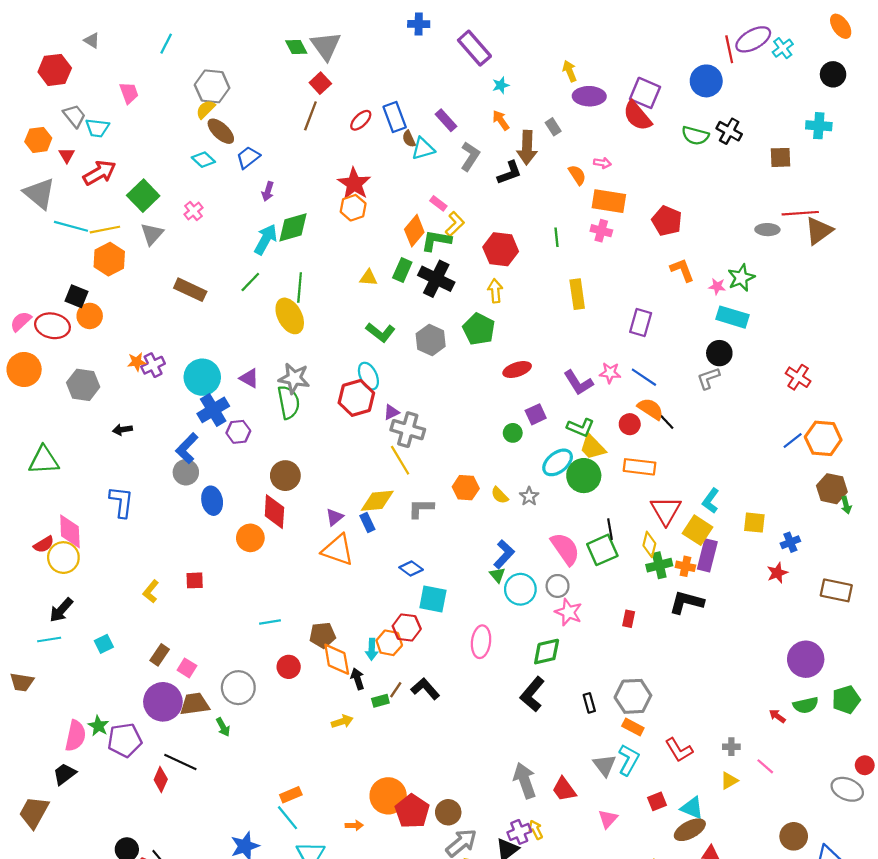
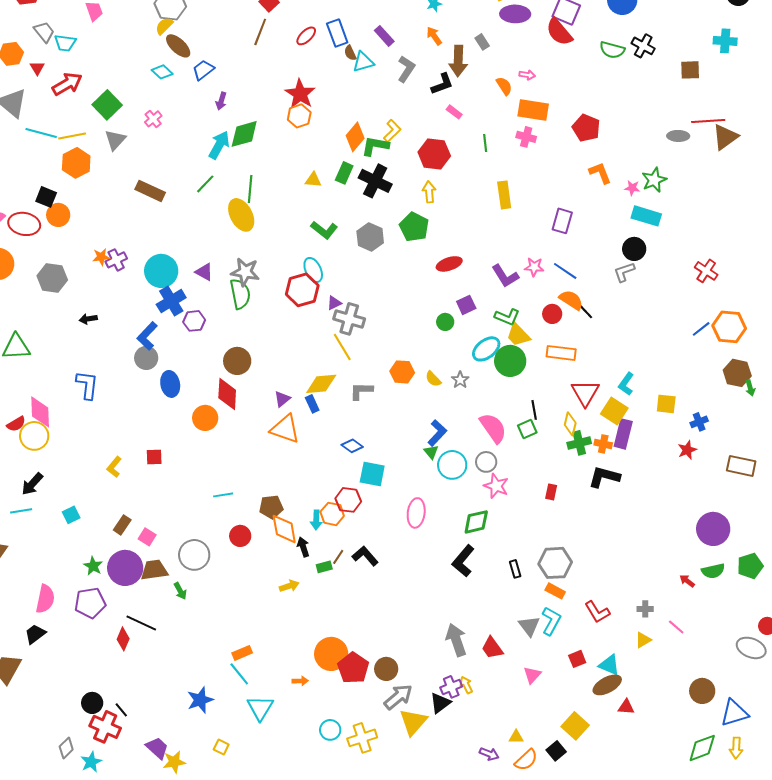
pink rectangle: (438, 203) -> (454, 112), moved
green square: (602, 550) -> (527, 429), size x0.7
green star: (98, 726) -> (93, 566), moved

